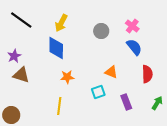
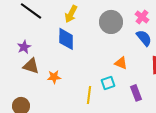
gray circle: (101, 31) -> (111, 22), size x1.5
orange star: (67, 77) -> (54, 77), moved
yellow line: (59, 106) -> (89, 95), moved

